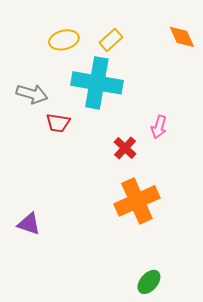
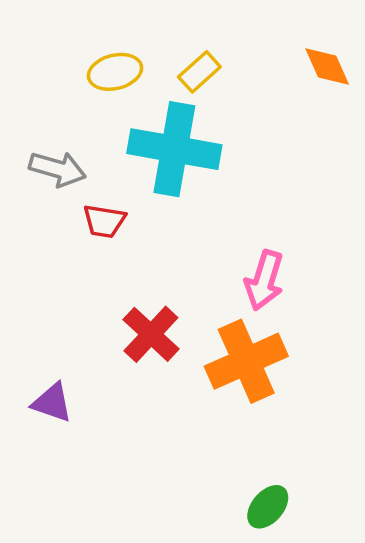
pink arrow: (159, 127) -> (264, 280), moved, size x1.4
red cross: (125, 148) -> (151, 334), moved, size x1.4

